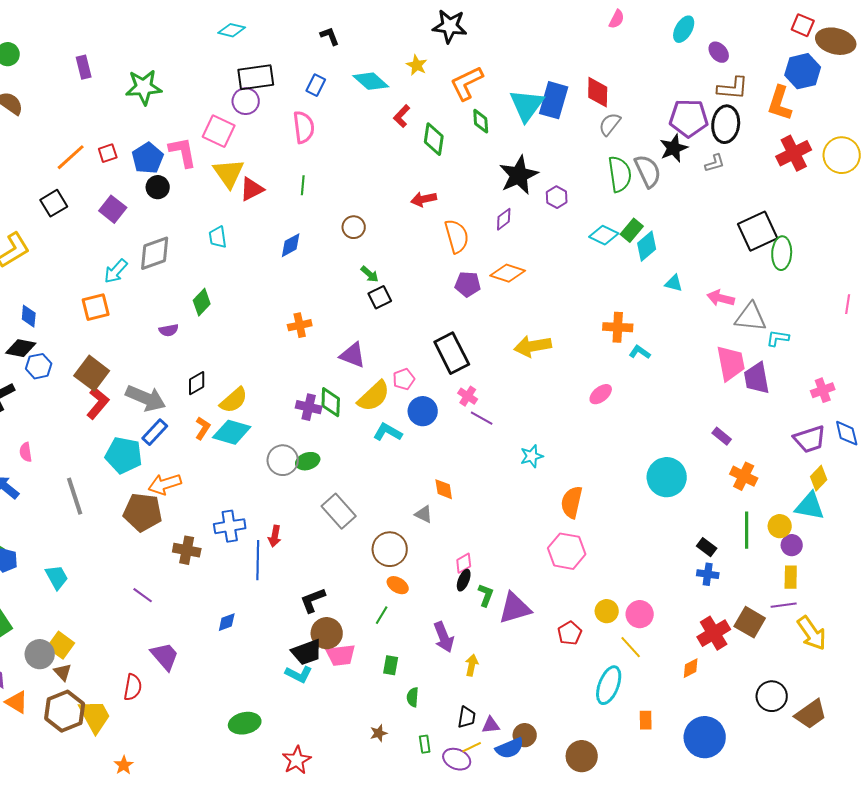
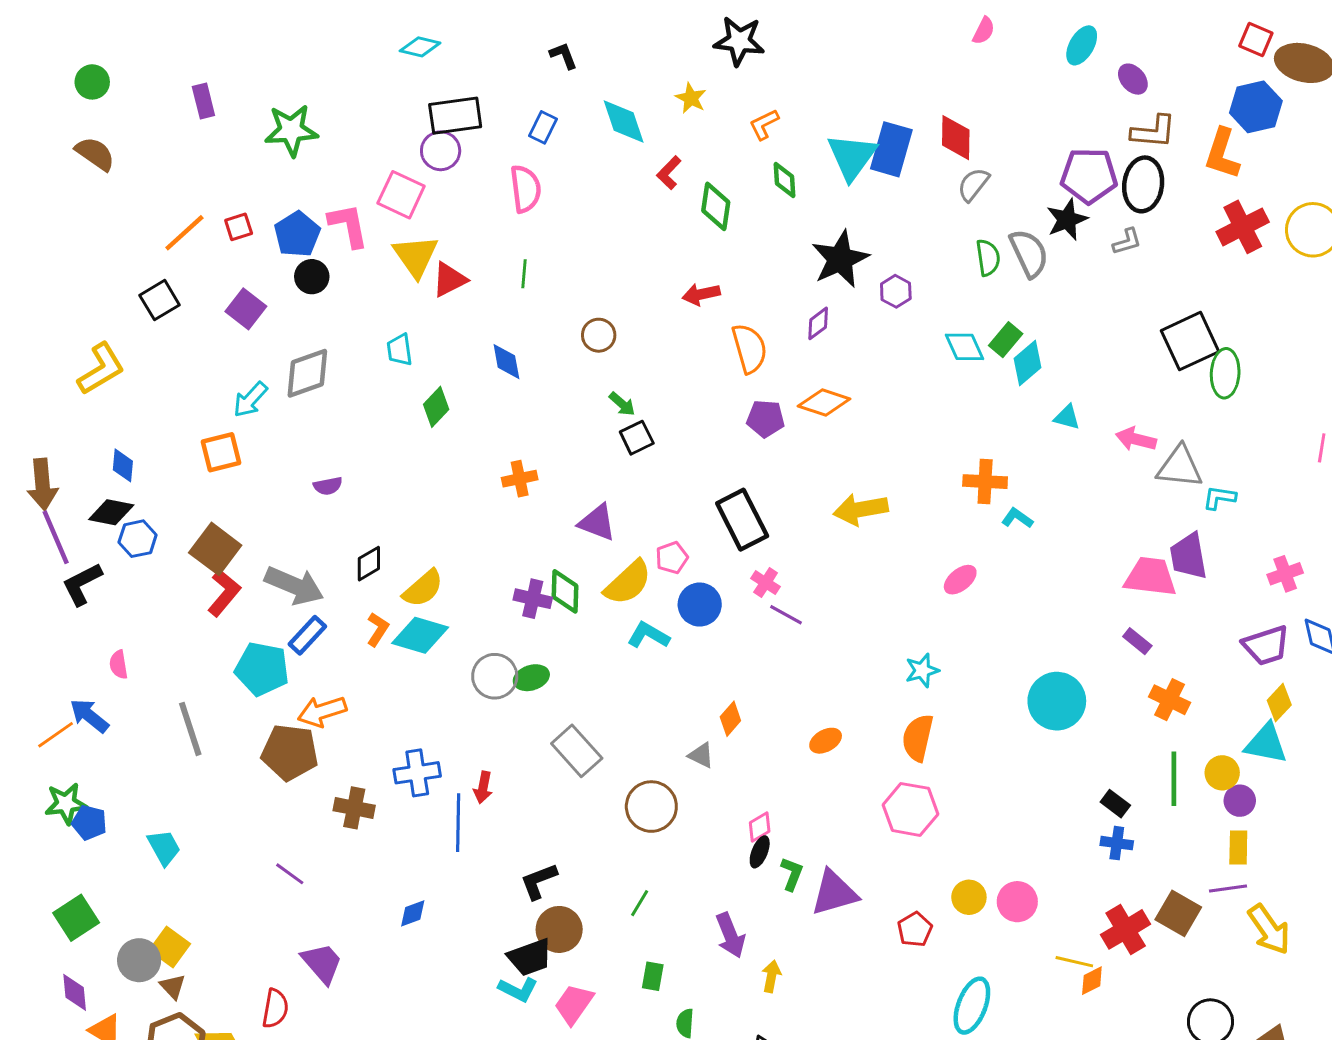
cyan diamond: (371, 81) -> (624, 121), turned 30
orange L-shape: (467, 83) -> (764, 124), size x0.6
green semicircle: (620, 174) -> (988, 258), size x0.7
cyan diamond: (604, 235) -> (965, 347), turned 40
blue diamond: (291, 245) -> (506, 362), turned -72
green diamond: (202, 302) -> (436, 407), moved
pink trapezoid: (731, 363) -> (1150, 577), moved, turned -72
cyan star: (532, 456) -> (922, 670), moved
orange diamond: (444, 489) -> (730, 719), turned 50
orange ellipse: (398, 585) -> (826, 741), moved, turned -60
yellow line: (631, 647) -> (1074, 962), moved, turned -35
pink trapezoid: (341, 655) -> (574, 1004), moved, turned 132

